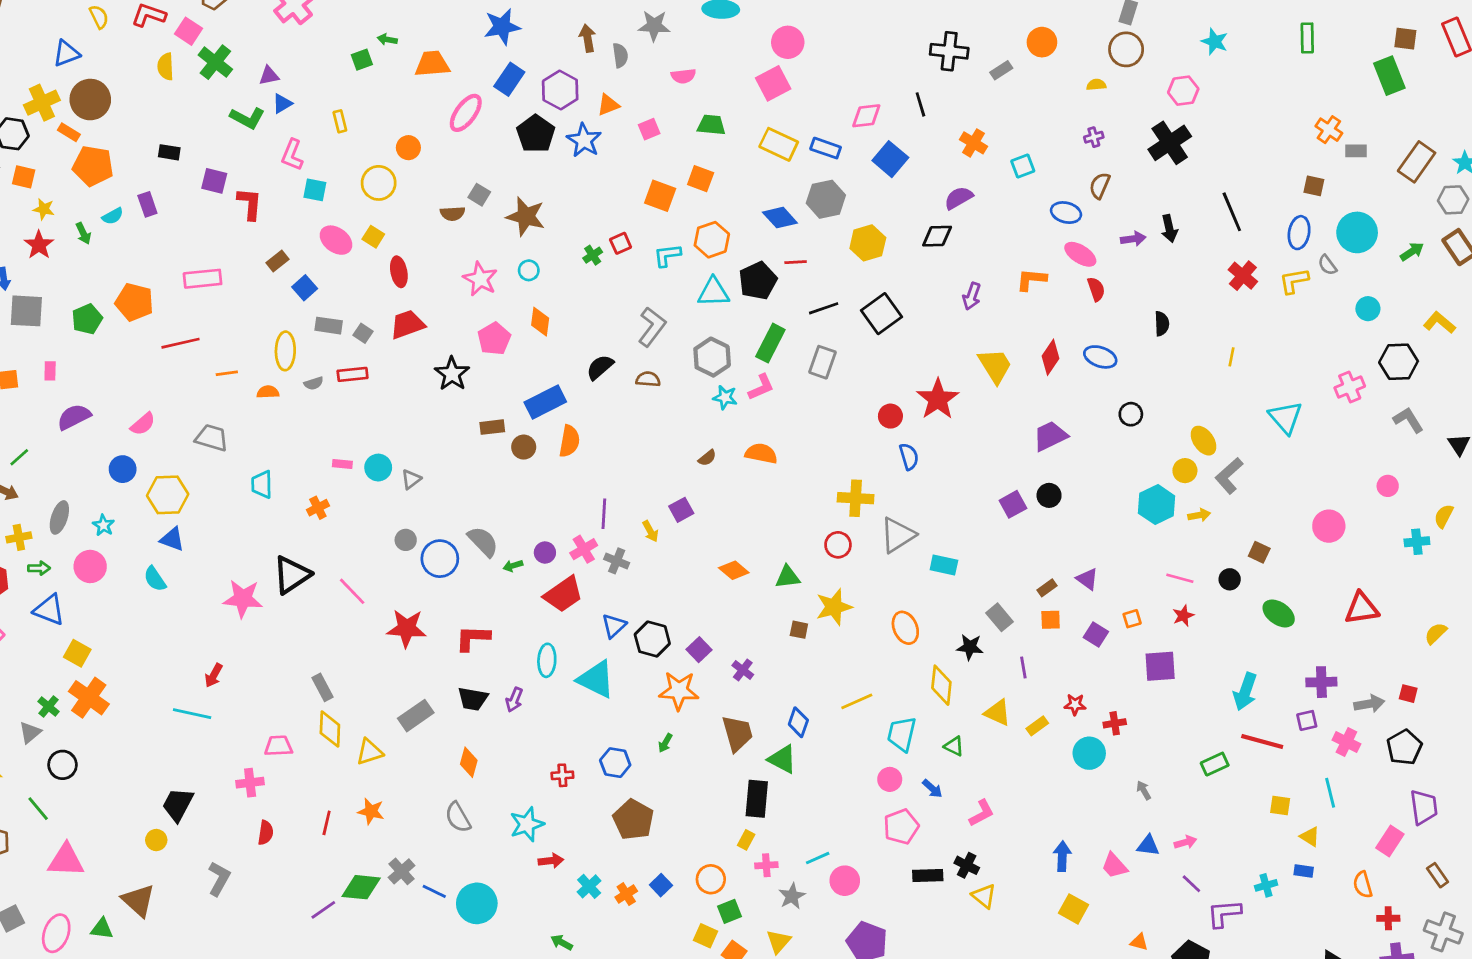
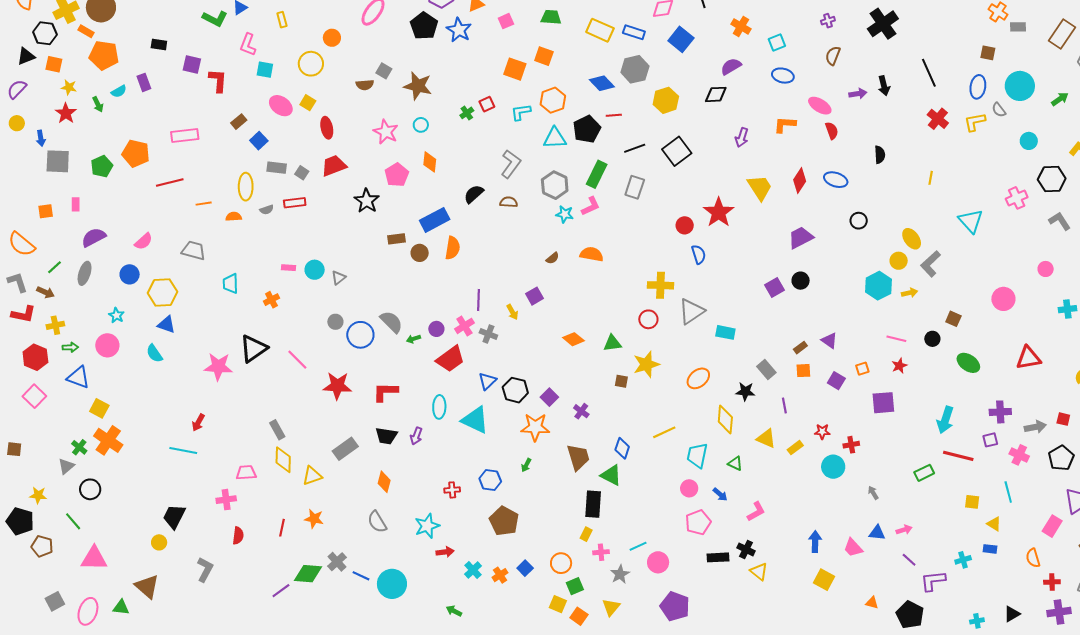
blue ellipse: (1066, 213) -> (783, 76), moved
gray ellipse: (59, 517) -> (85, 273), moved
orange ellipse: (905, 628) -> (698, 378), turned 75

